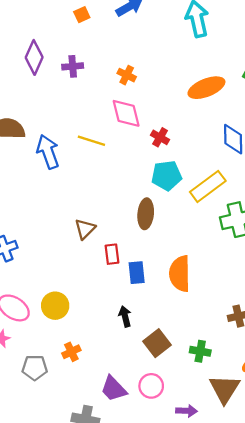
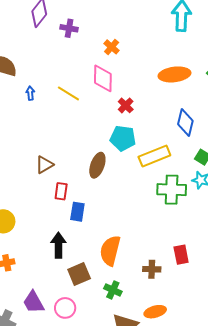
blue arrow: (48, 152) -> (30, 93), size x0.5
orange semicircle: (180, 274) -> (110, 251), moved
black arrow: (125, 316) -> (58, 245), size x1.4

